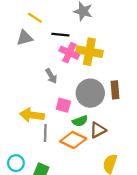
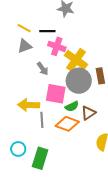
yellow line: (35, 18) -> (24, 28), moved
gray triangle: (25, 38) -> (25, 46), moved
yellow cross: (89, 52) -> (76, 60), moved, turned 30
pink square: (63, 105) -> (56, 94), size x1.5

